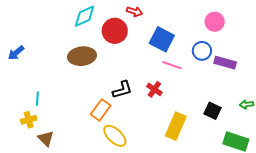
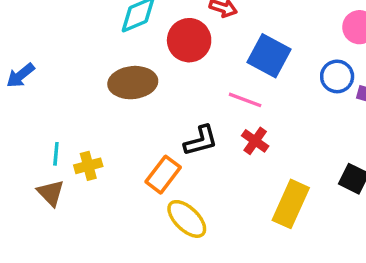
pink line: (172, 65) -> (245, 100), moved
yellow cross: (29, 120) -> (88, 166), moved
brown triangle: (46, 139) -> (51, 193), moved

